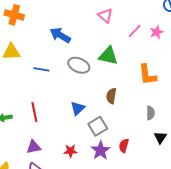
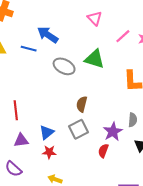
blue line: (42, 69) -> (29, 49), moved
brown semicircle: (111, 96) -> (82, 104), moved
blue triangle: (78, 108) -> (47, 132), moved
purple triangle: (34, 147) -> (21, 140), moved
purple star: (101, 150) -> (113, 132), moved

